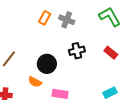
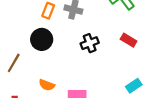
black circle: (47, 64) -> (42, 39), moved

